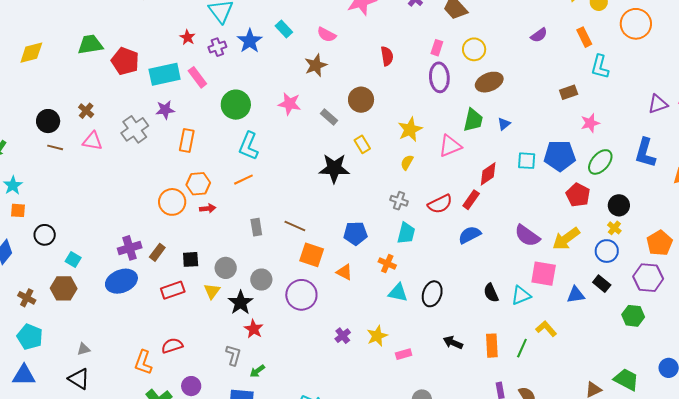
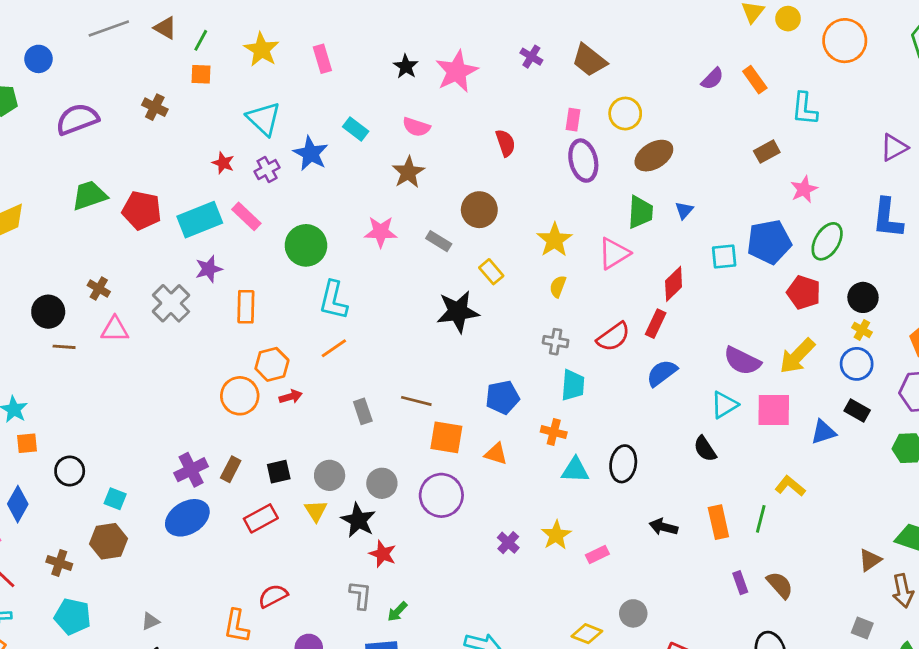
orange rectangle: (584, 37) -> (755, 80), moved
cyan triangle: (521, 295) -> (724, 405), moved

